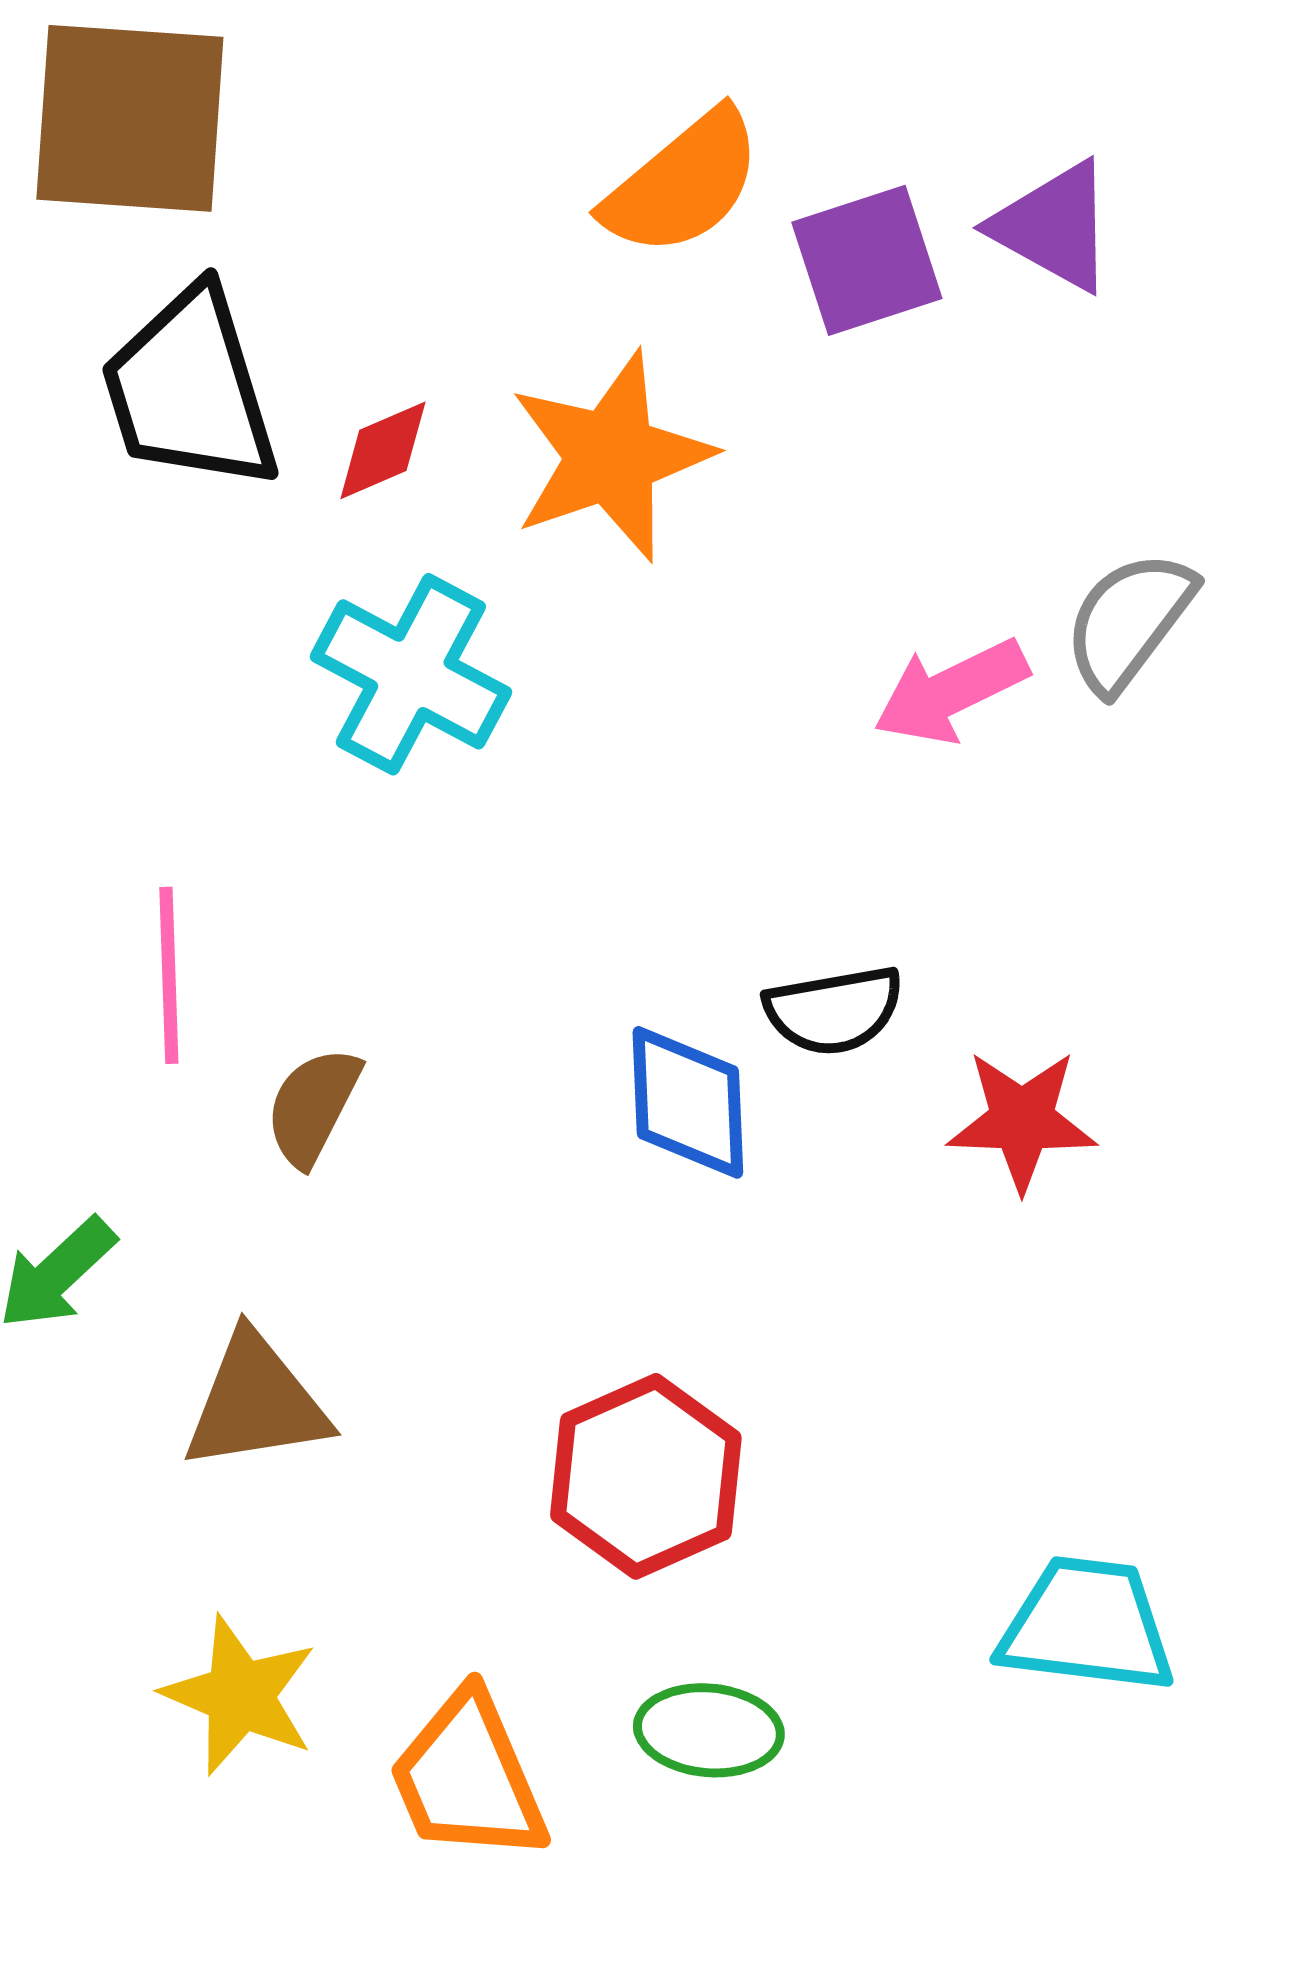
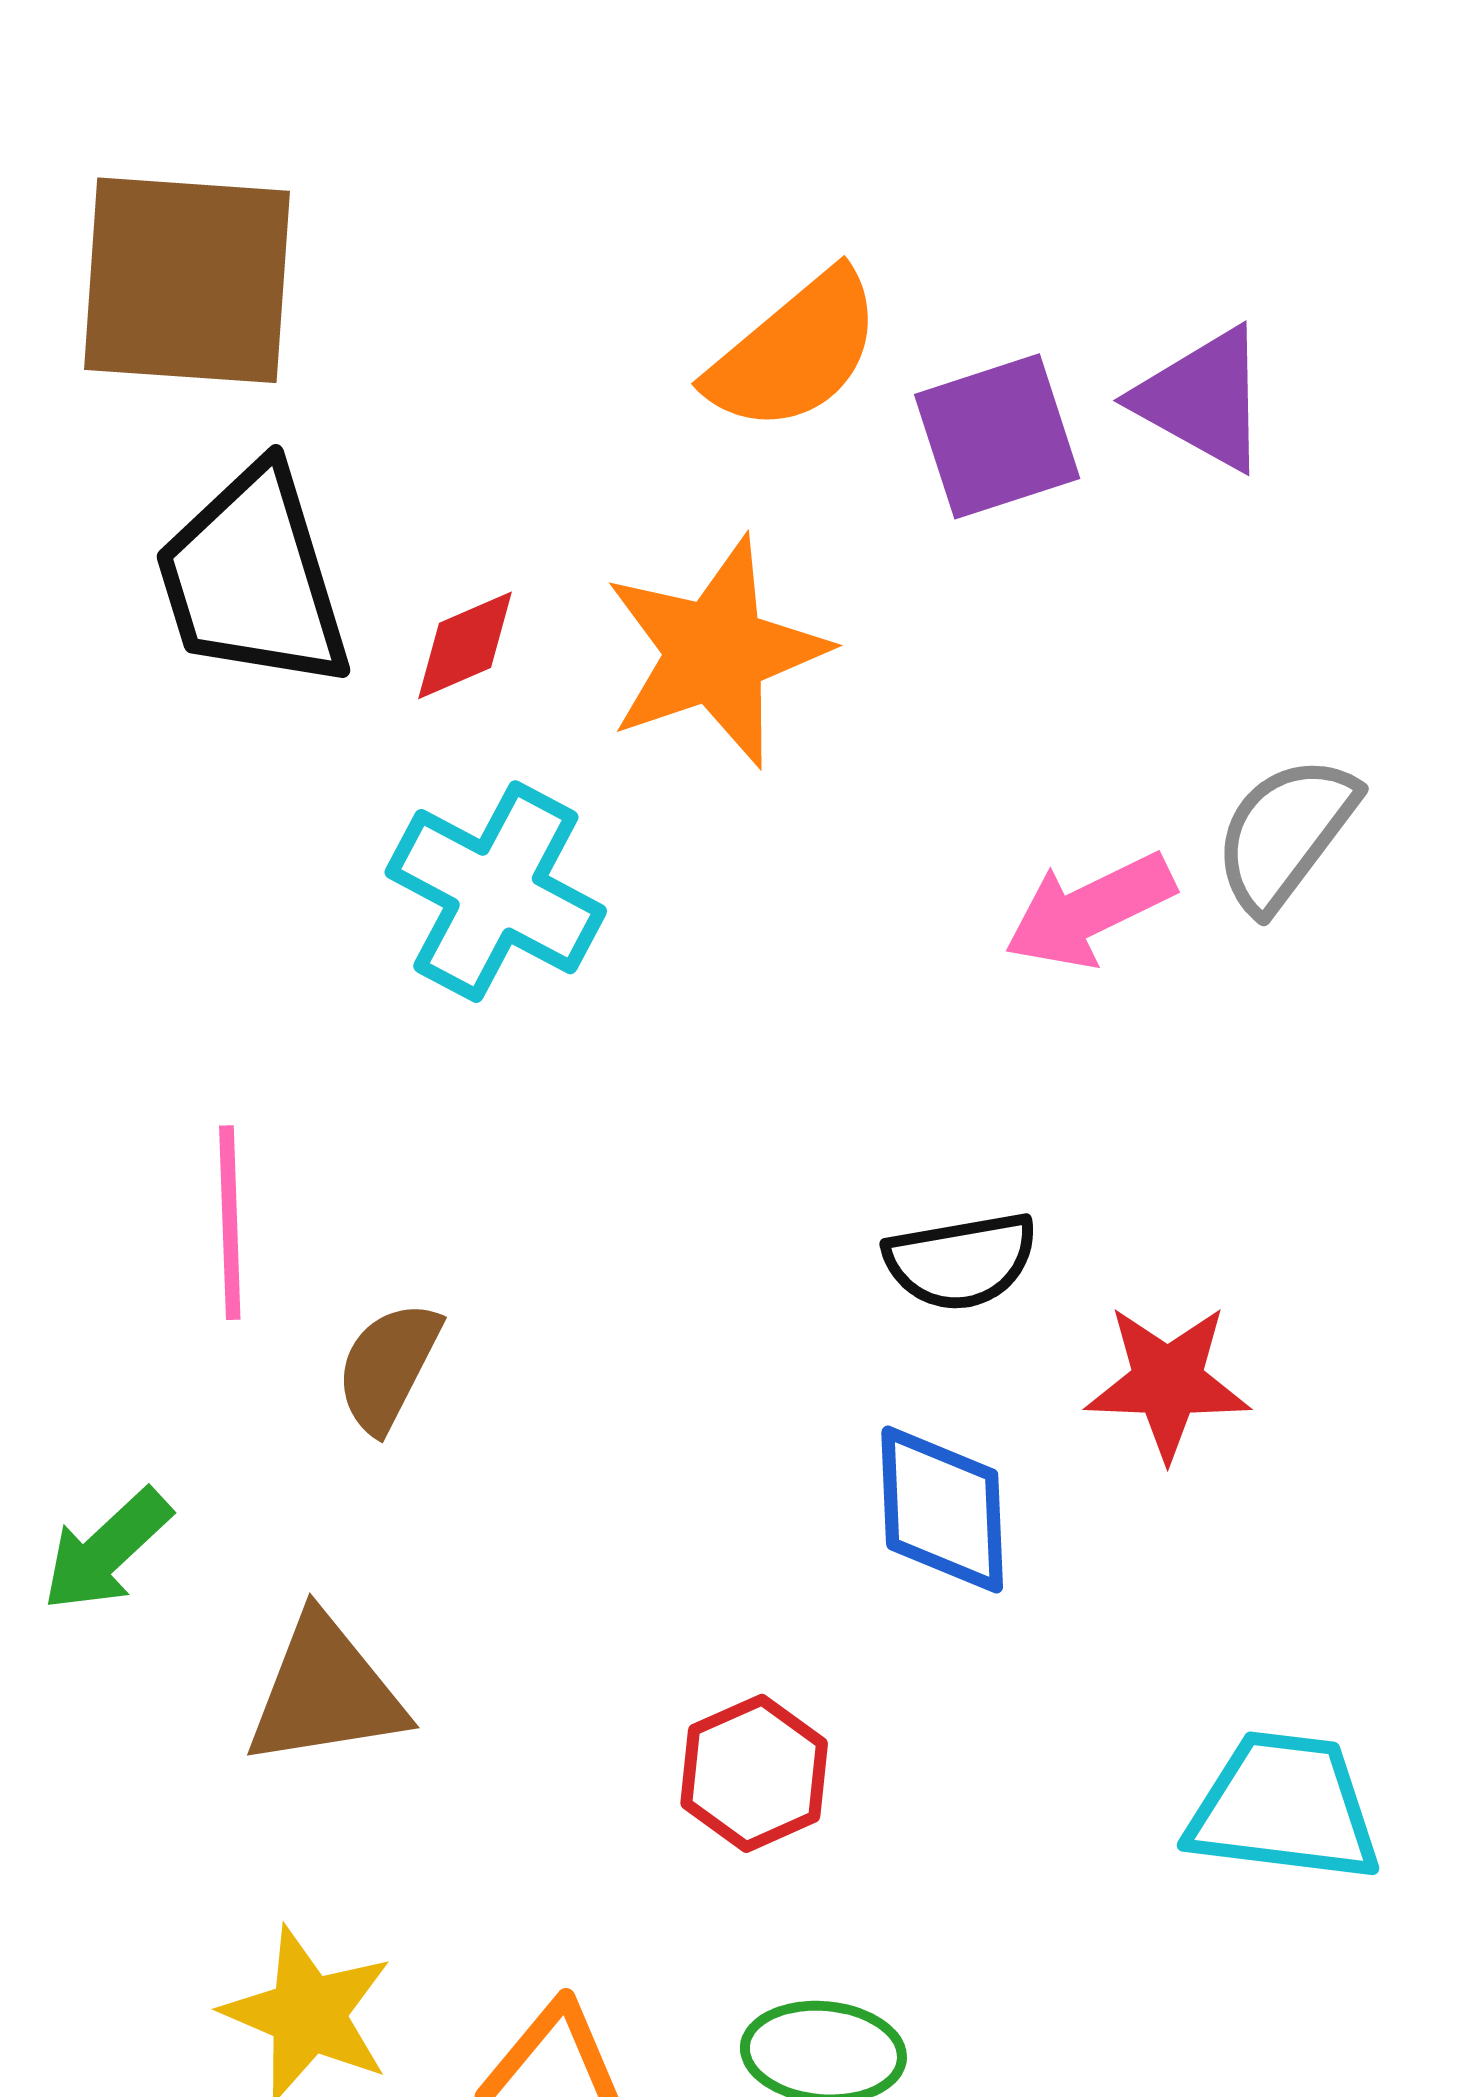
blue diamond: (688, 1102) -> (942, 1509), moved
red hexagon: (646, 1476) -> (754, 1773), size x0.7
cyan trapezoid: (1087, 1625) -> (1284, 1807), moved

